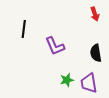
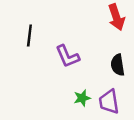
red arrow: (95, 14) -> (116, 17), size x1.5

